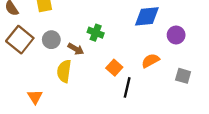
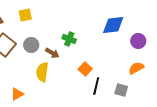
orange semicircle: (150, 61) -> (136, 68), moved
gray square: (183, 76) -> (121, 90), moved
orange triangle: (35, 97) -> (17, 94), turned 32

